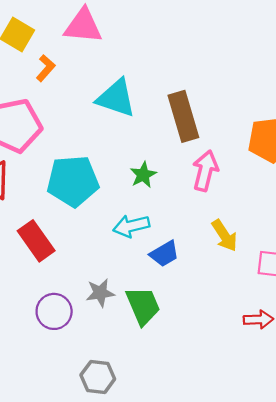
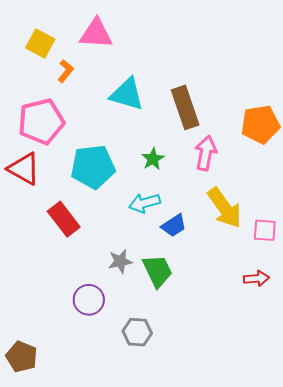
yellow arrow: (225, 236) -> (225, 208), size x1.5
purple circle: (54, 311) -> (89, 300), moved
gray hexagon: (98, 377) -> (137, 332), moved

